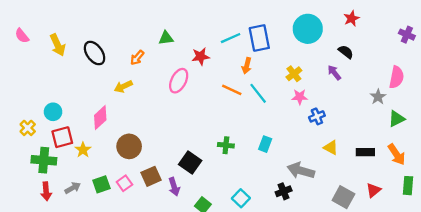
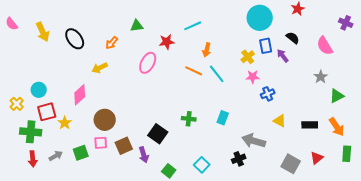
blue rectangle: (259, 38) -> (266, 46), moved, size x0.7
pink semicircle: (396, 77) -> (325, 46), moved, turned 138
pink square: (124, 183) -> (101, 143), moved, turned 32

